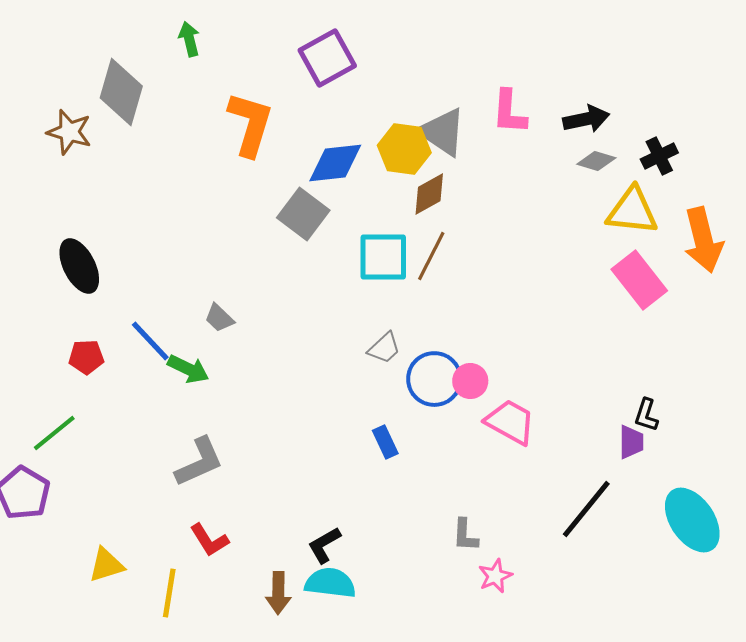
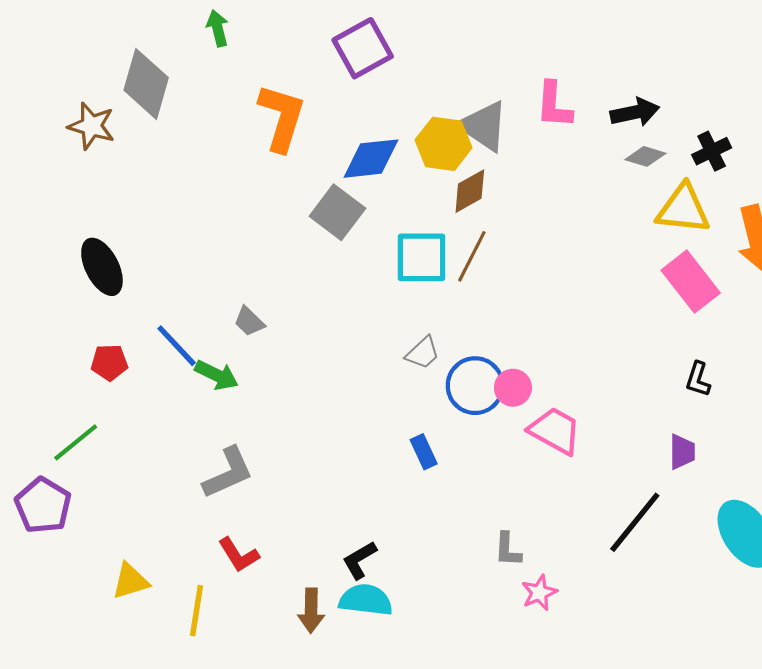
black L-shape: (646, 415) -> (698, 379), moved

